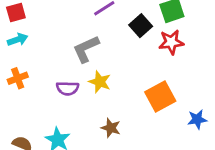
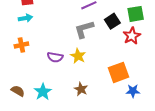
red star: (171, 42) -> (132, 36), turned -30
gray L-shape: (86, 49) -> (84, 29), moved
blue star: (197, 119) -> (133, 91), moved

